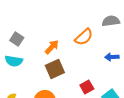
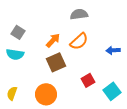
gray semicircle: (111, 21) -> (79, 14), moved
orange semicircle: (84, 37) -> (79, 41), moved

